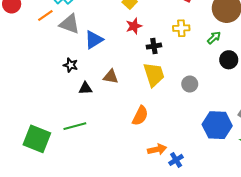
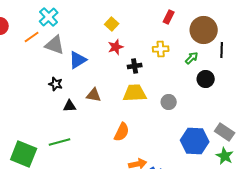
yellow trapezoid: (154, 75) -> (135, 93), turned -75

